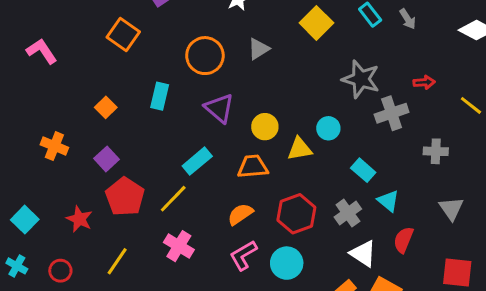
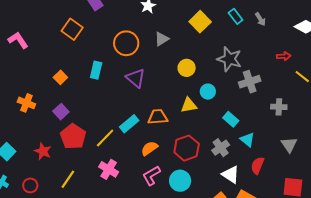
red arrow: (424, 82) -> (284, 56), moved
yellow circle: (265, 127) -> (187, 68), moved
cyan rectangle: (197, 161) -> (129, 124), moved

